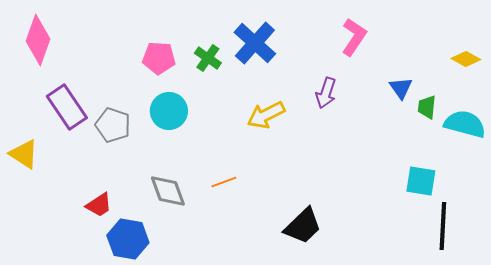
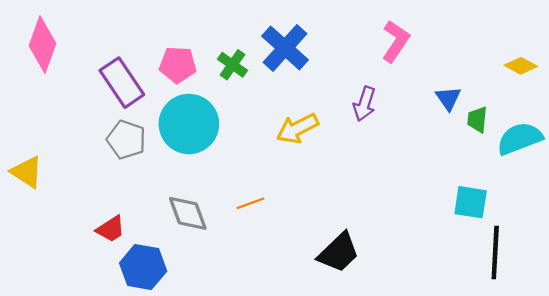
purple rectangle: (67, 107) -> (122, 83), moved
cyan circle: (169, 111) -> (189, 124), size x1.4
cyan semicircle: (465, 124) -> (520, 138), turned -36

